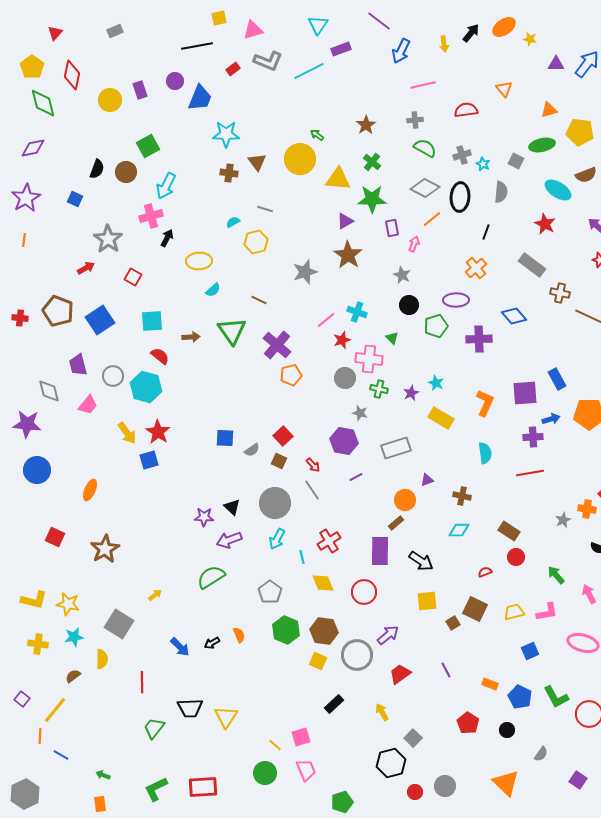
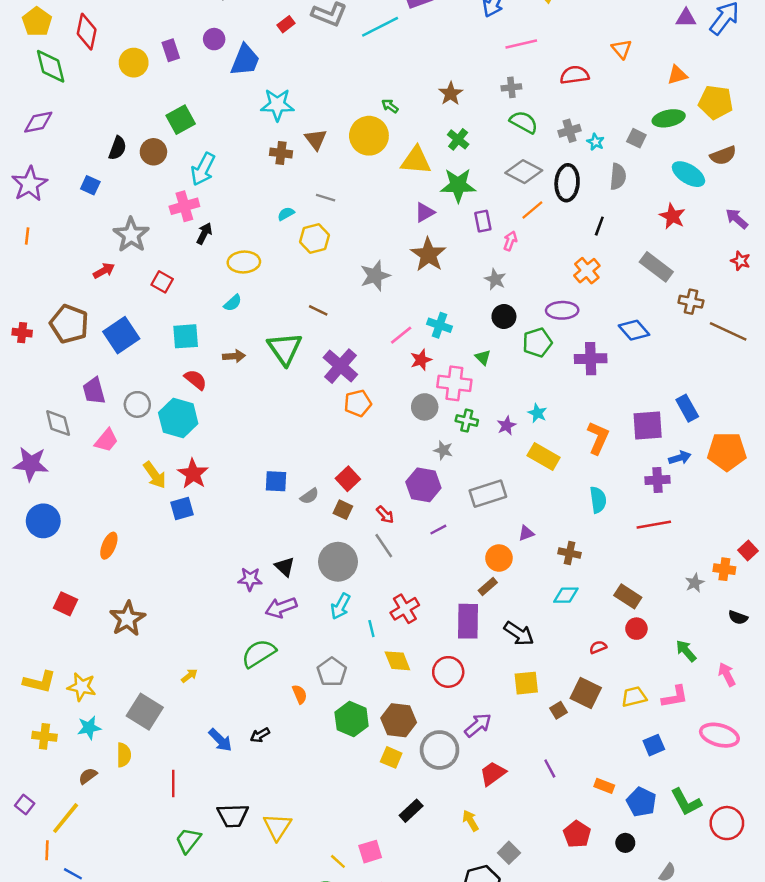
cyan semicircle: (213, 290) -> (233, 303), moved
orange semicircle: (239, 635) -> (300, 694), moved

